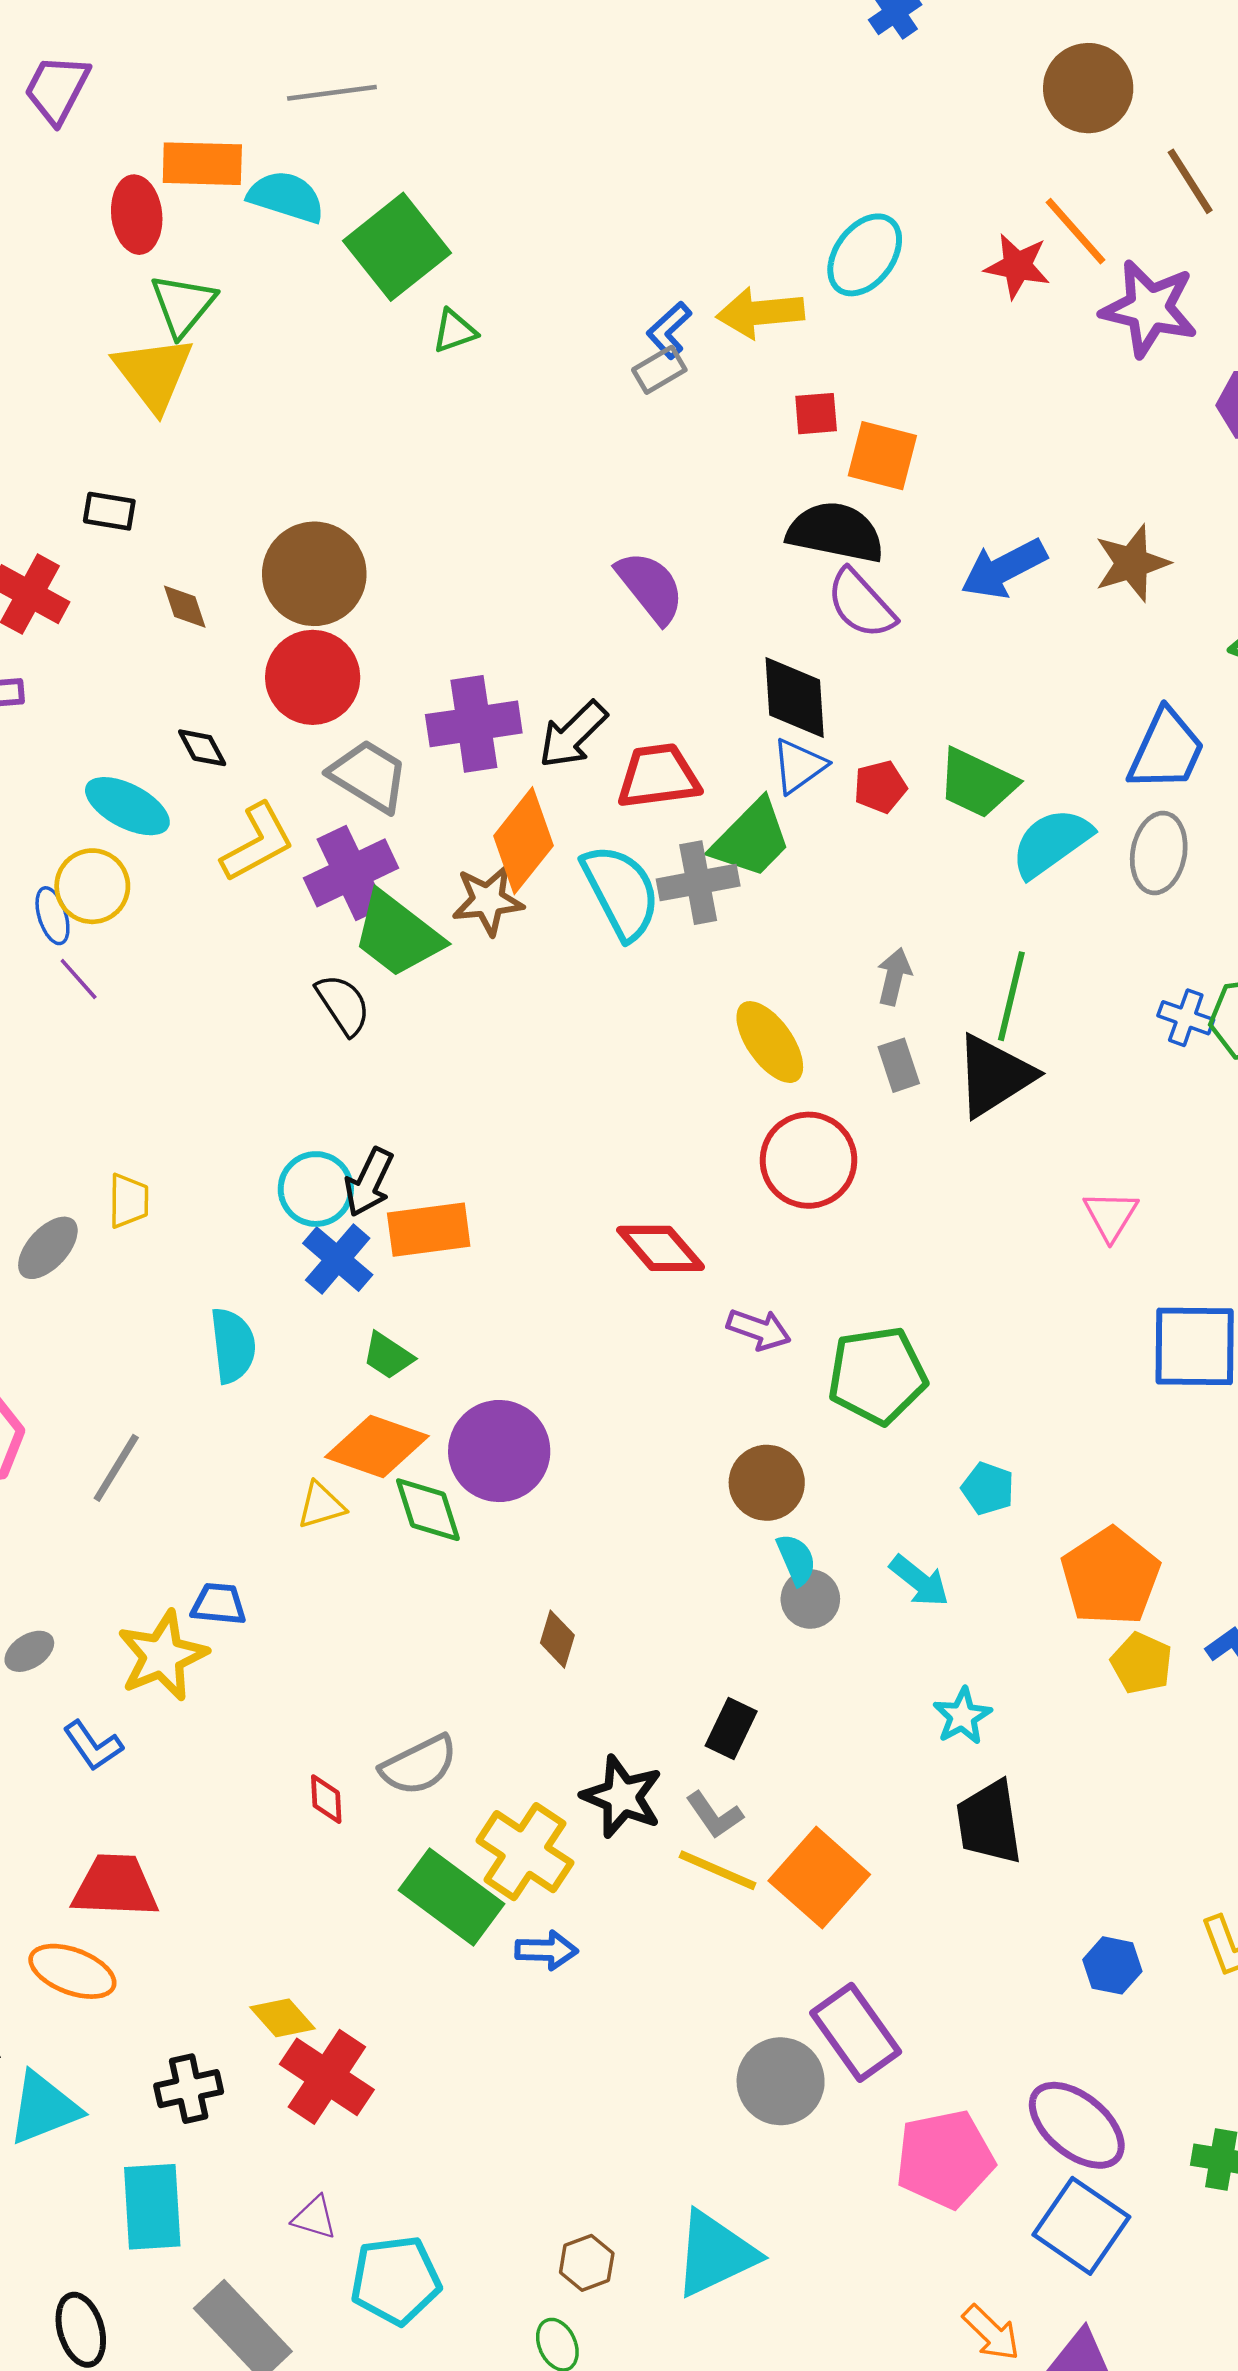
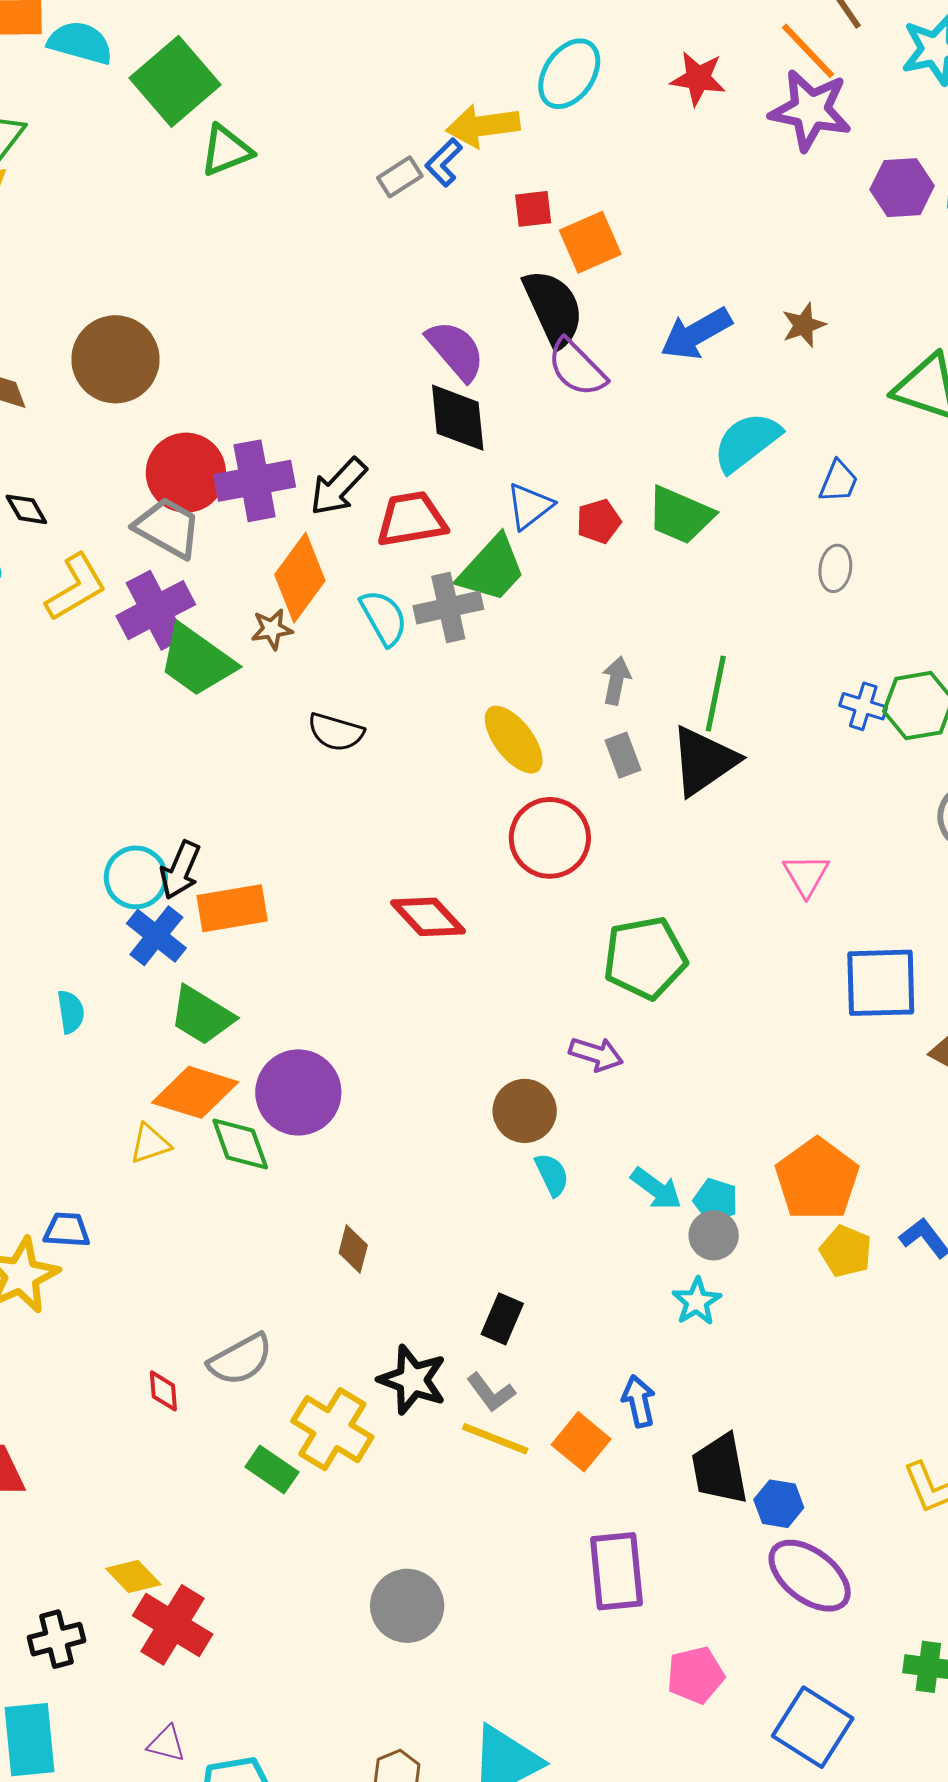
orange line: (1076, 231) -> (808, 51), moved
blue L-shape: (669, 330) -> (444, 162), moved
green triangle: (454, 331) -> (226, 151), size x1.4
orange square: (882, 456) -> (590, 242), turned -36
black semicircle: (836, 532) -> (553, 308), turned 56
brown star: (1132, 563) -> (804, 325), size x0.7
purple semicircle: (650, 587) -> (456, 350), moved
red circle: (313, 677) -> (186, 473), moved
black diamond: (795, 698) -> (458, 418), moved
blue trapezoid: (1166, 750) -> (839, 481), size x0.6
cyan semicircle: (1051, 843) -> (747, 442), moved
gray ellipse: (1159, 853) -> (835, 568), size x0.7
cyan semicircle: (621, 892) -> (384, 618), size x0.7
brown star: (488, 900) -> (272, 629), size x0.7
black semicircle: (343, 1005) -> (336, 732), moved, turned 142
purple arrow: (759, 1329) -> (596, 1054), moved
cyan semicircle: (233, 1346) -> (71, 1012), size x0.7
green trapezoid: (388, 1356) -> (202, 1016), size x1.5
green pentagon: (877, 1375) -> (645, 958), moved
cyan pentagon: (988, 1489) -> (716, 1200), moved
gray circle: (810, 1599) -> (714, 1235), moved
black trapezoid: (989, 1822) -> (720, 1469), moved
orange square: (819, 1878) -> (581, 1442), size x0.7
green rectangle: (451, 1897) -> (272, 1470), size x0.6
blue arrow: (546, 1950) -> (639, 1401), moved, turned -102
blue hexagon: (1112, 1965) -> (779, 1504), moved
purple rectangle: (856, 2032) -> (617, 1571), turned 32
gray circle: (781, 2081) -> (407, 1606), moved
purple ellipse: (1077, 2125) -> (810, 1576), moved
pink pentagon: (945, 2159) -> (695, 1675), size x0.7

